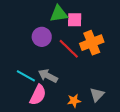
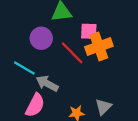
pink square: (75, 20) -> (89, 31), moved
cyan line: (26, 76) -> (24, 68), moved

